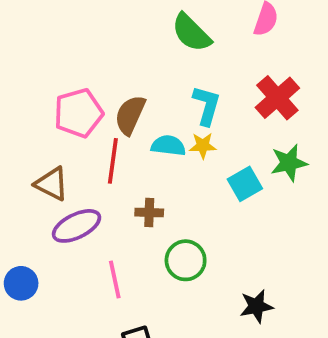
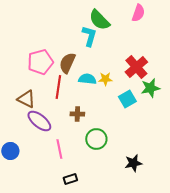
red cross: (277, 98) -> (136, 67), moved
cyan L-shape: (207, 105) -> (89, 36), moved
purple ellipse: (77, 226) -> (39, 121), turned 65

